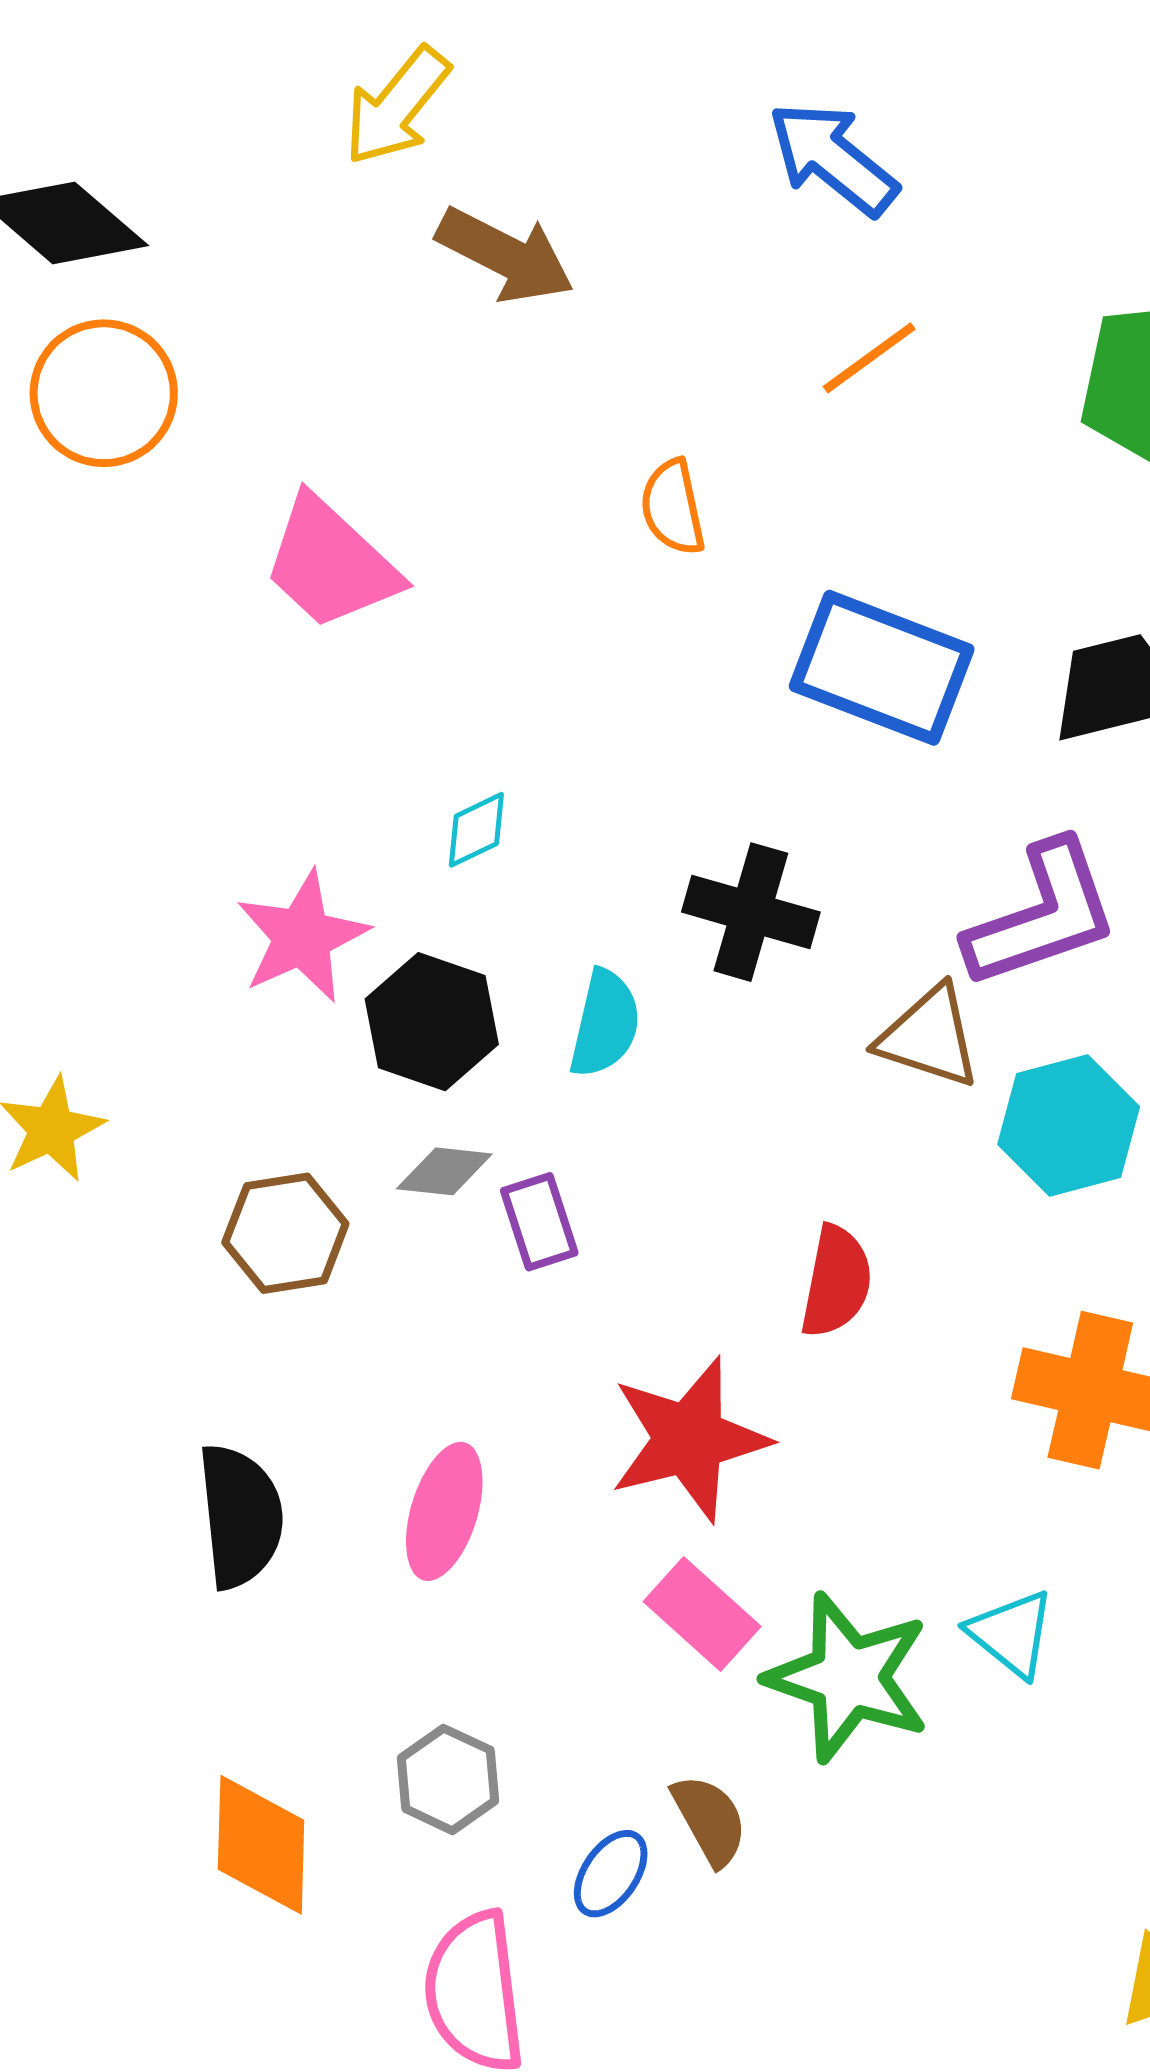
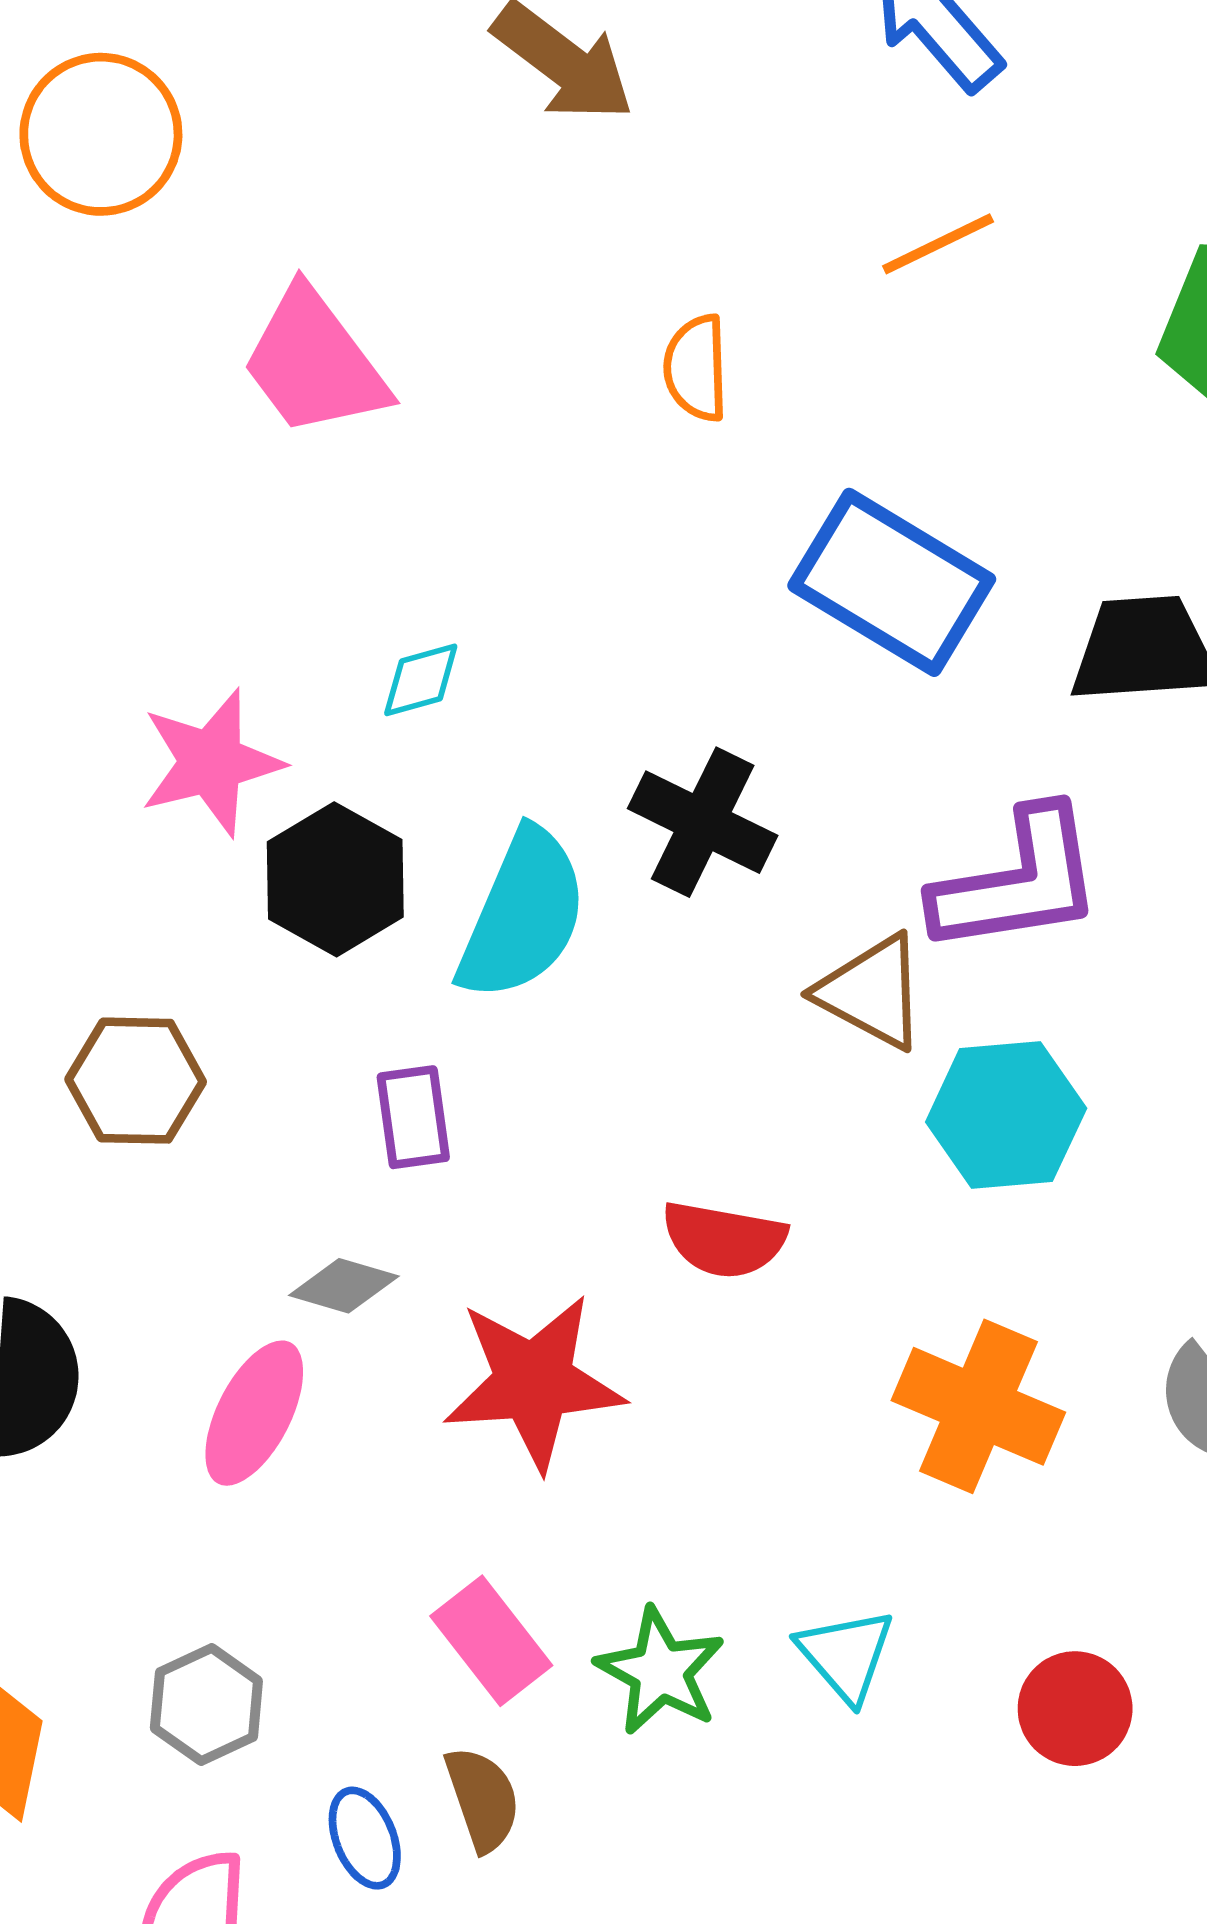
cyan semicircle: (605, 1024) -> (523, 915), size x1.5
gray diamond: (444, 1171) -> (344, 1286), moved
red semicircle: (836, 1282) -> (724, 1239), turned 79
pink rectangle: (702, 1614) -> (491, 1641), moved
green star: (848, 1677) -> (660, 1671), size x0.7
blue ellipse: (611, 1874) -> (365, 1838), turned -66

